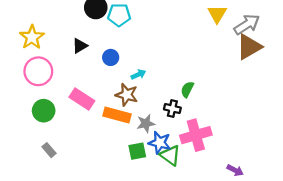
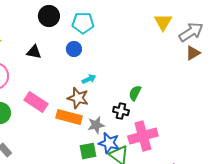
cyan pentagon: (119, 15) -> (83, 23), moved
black triangle: (80, 46) -> (34, 52), turned 42
brown triangle: (249, 47) -> (193, 53), size x0.6
blue circle: (111, 57) -> (74, 49), moved

